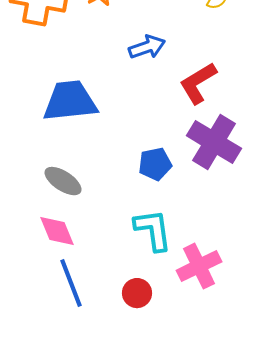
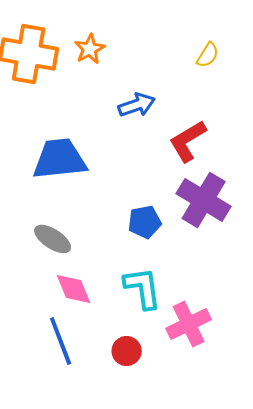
pink diamond: (57, 231) -> (74, 289), moved

